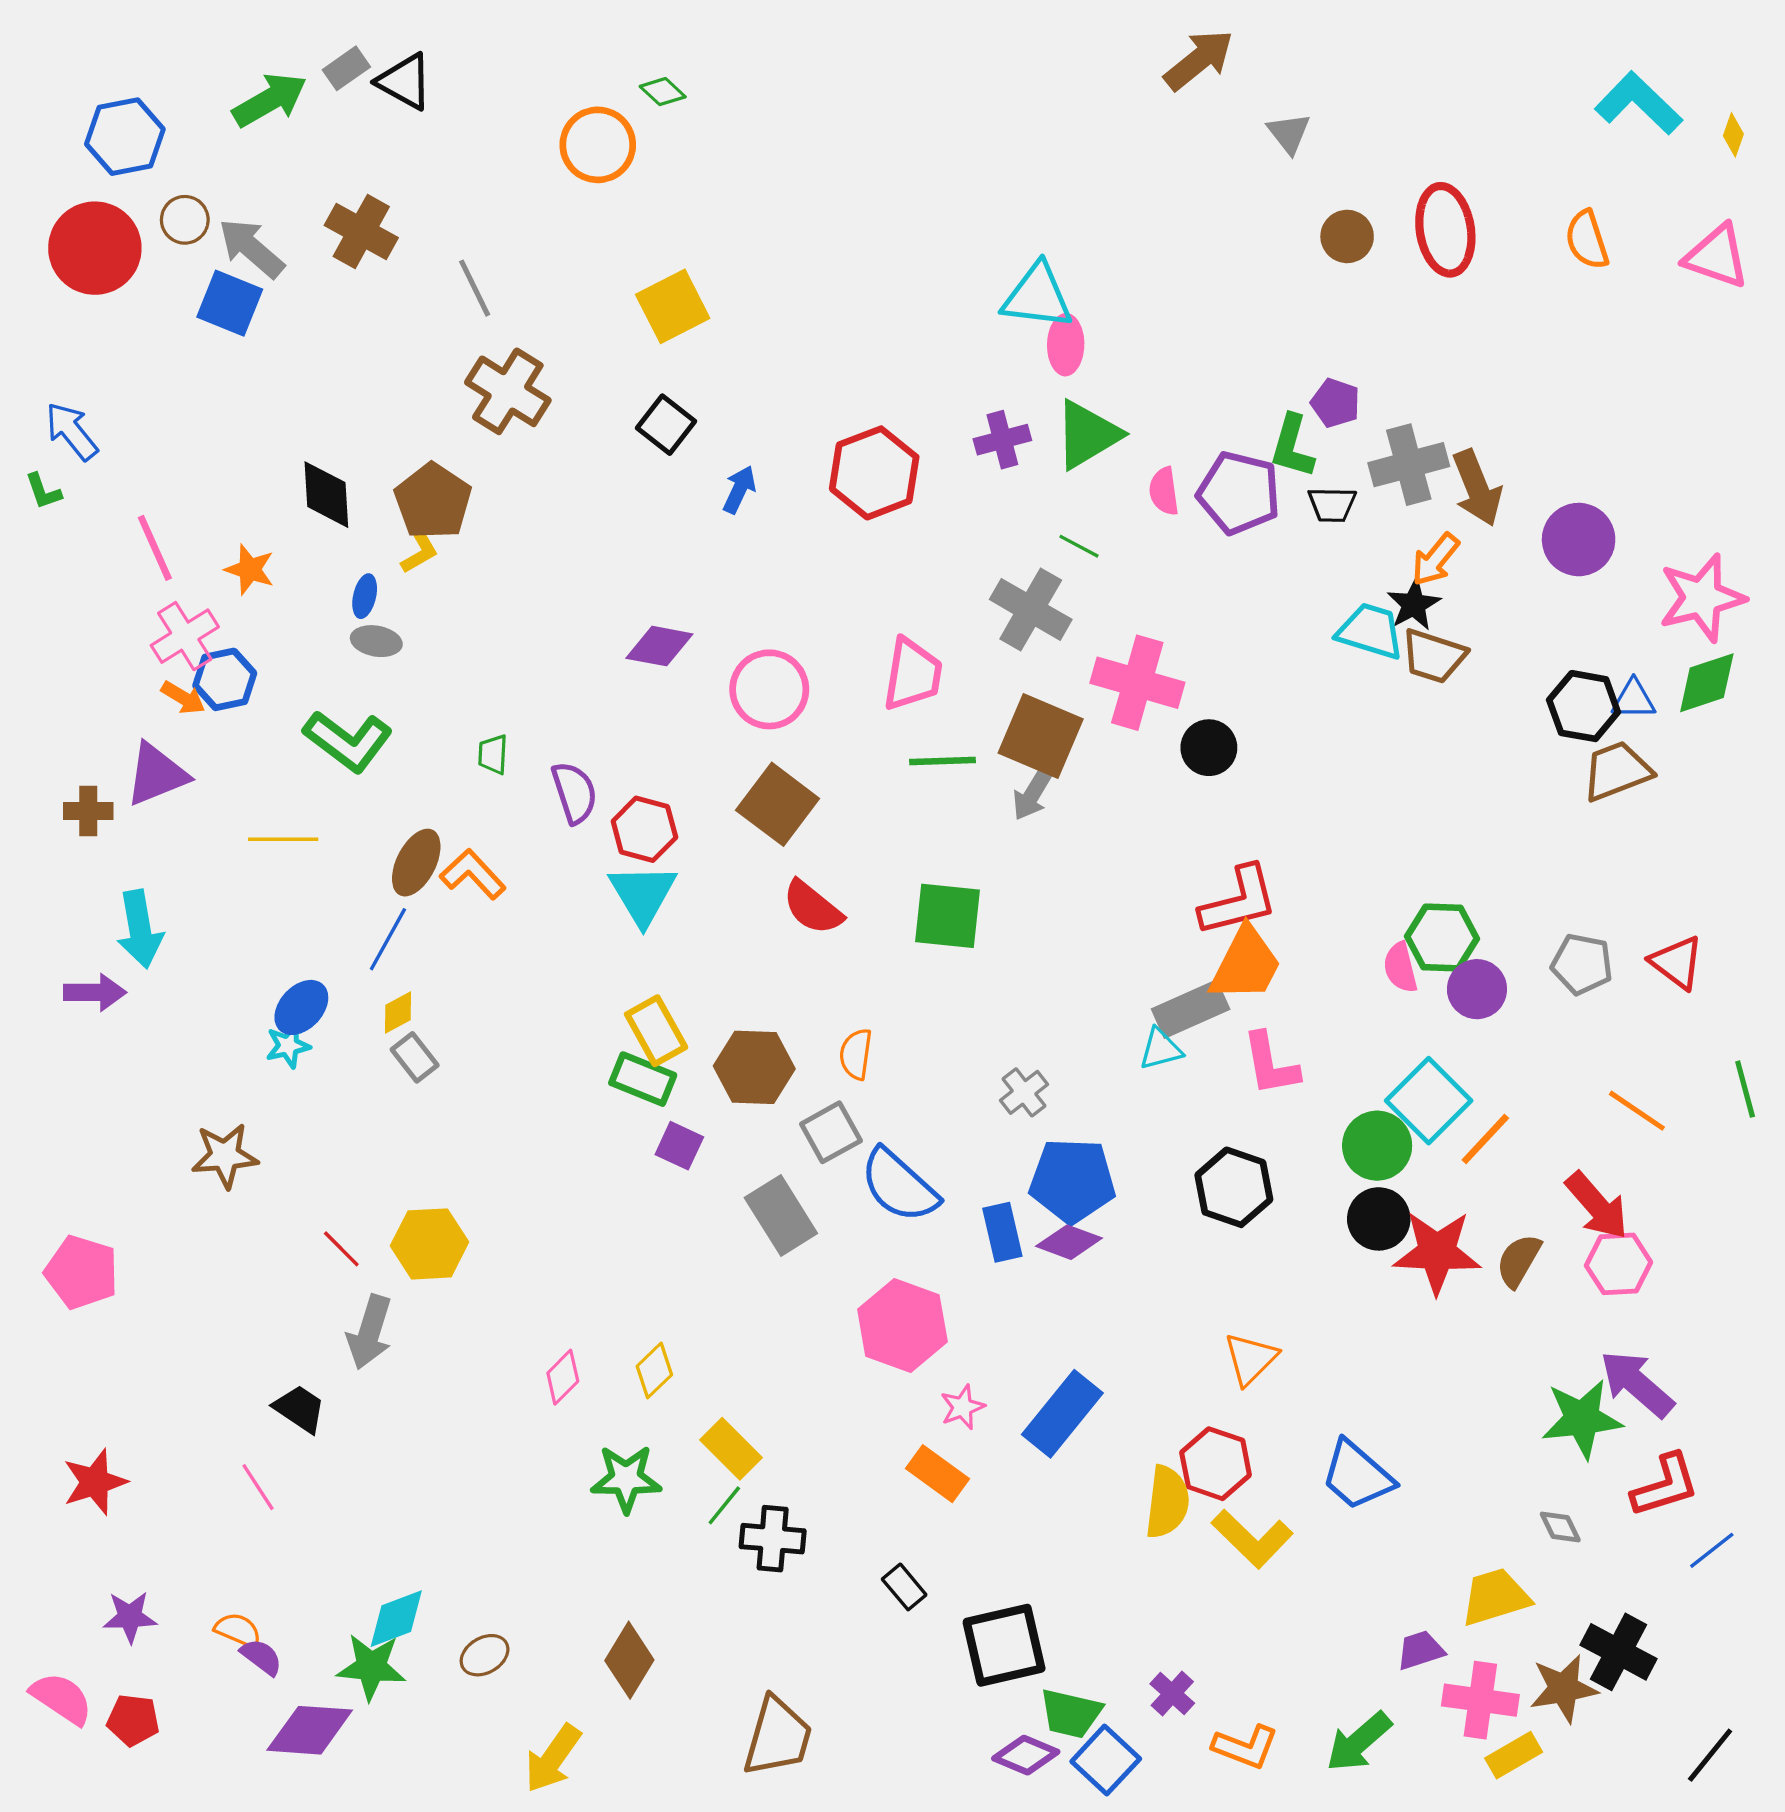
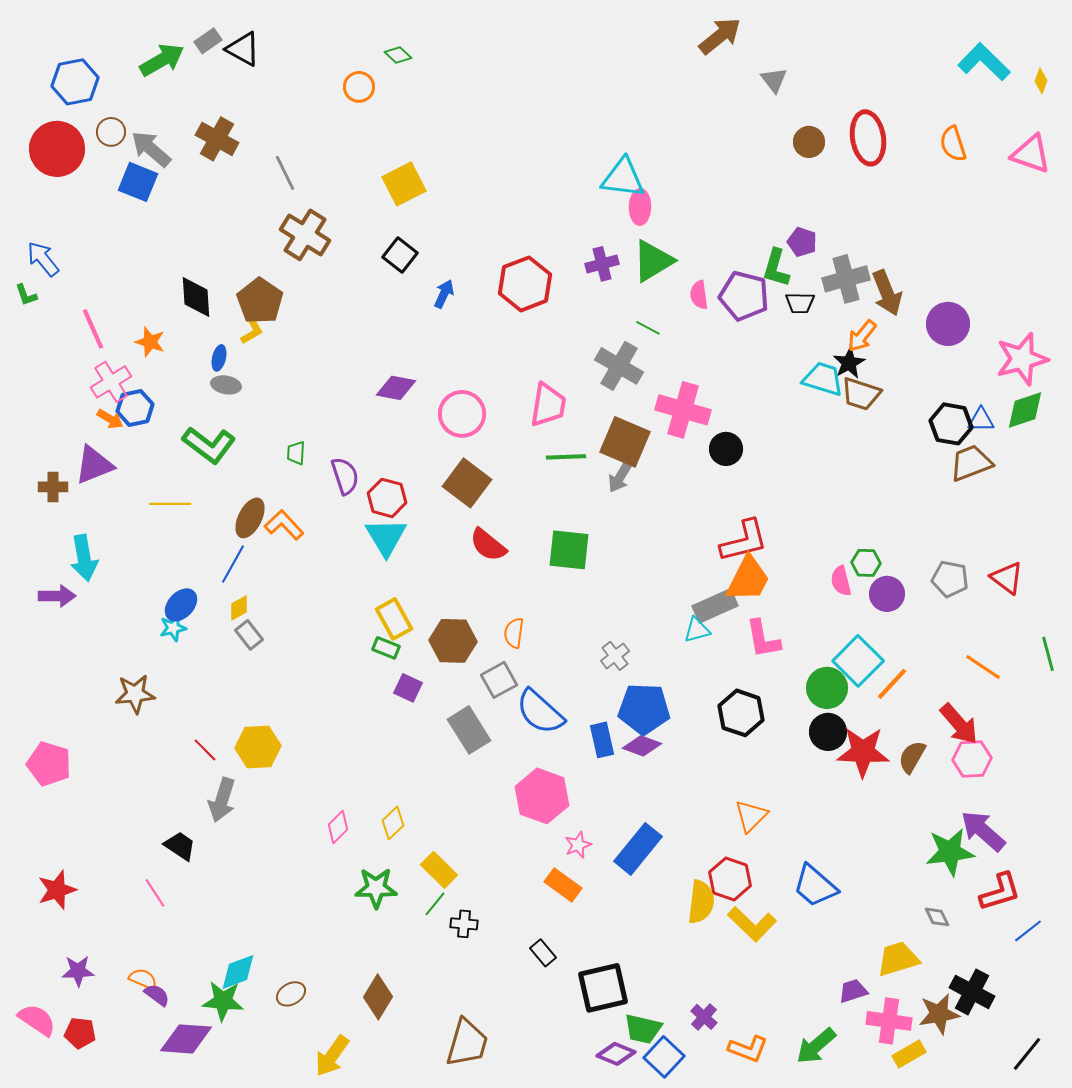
orange circle: (598, 145) -> (359, 87), size x0.7
green hexagon: (1442, 938) -> (866, 563), size x0.7
green rectangle: (643, 1079) -> (386, 648), size x0.7
black cross: (773, 1539) -> (464, 924), size x0.7

